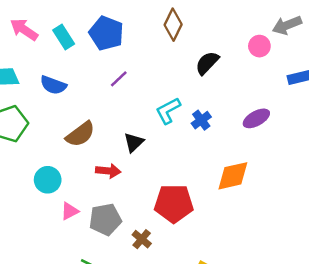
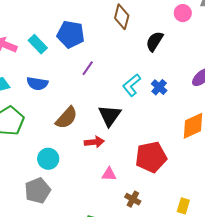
pink circle: (259, 46) -> (183, 13), moved
black triangle: (134, 142) -> (110, 116), size x1.4
pink triangle: (70, 211) -> (109, 174), moved, turned 42
gray pentagon: (105, 219) -> (38, 191), moved
brown cross: (142, 239) -> (133, 199), moved

